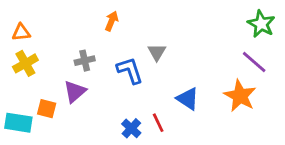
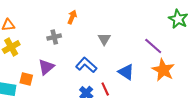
gray cross: (85, 61) -> (54, 37), moved
purple line: (254, 62) -> (153, 46), moved
blue L-shape: (130, 70) -> (86, 65), moved, turned -30

